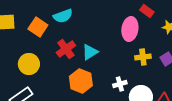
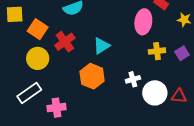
orange square: (38, 27) -> (38, 29), moved
red cross: (66, 49) -> (65, 42), moved

